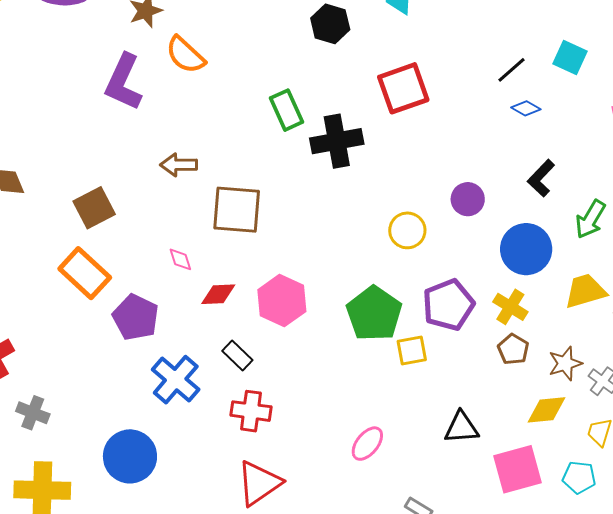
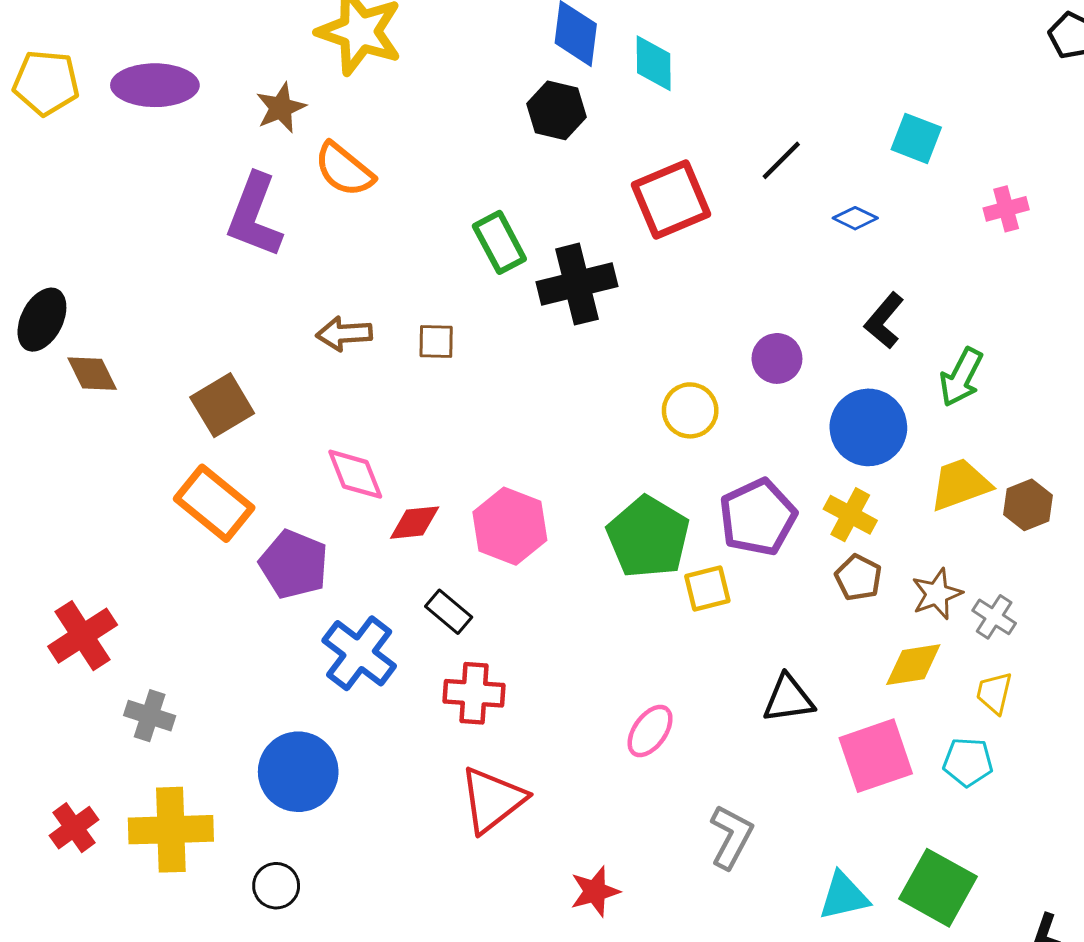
black line: (512, 70) -> (781, 160), moved
brown square: (237, 210) -> (436, 341), moved, size x0.5
pink diamond: (180, 259) -> (355, 474), size x1.6

